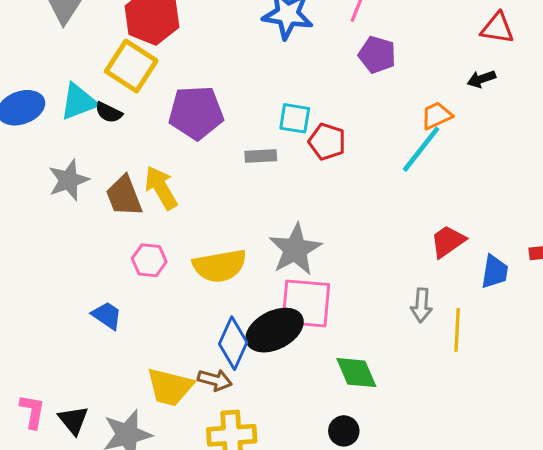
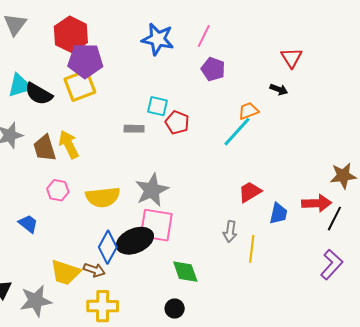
red triangle: (497, 28) -> (291, 58), turned 45
yellow square: (131, 66) -> (80, 86), moved, turned 32
black arrow: (481, 79) -> (279, 89), turned -144
black semicircle: (109, 113) -> (39, 94), size x1.6
purple pentagon: (196, 113) -> (85, 61), moved

